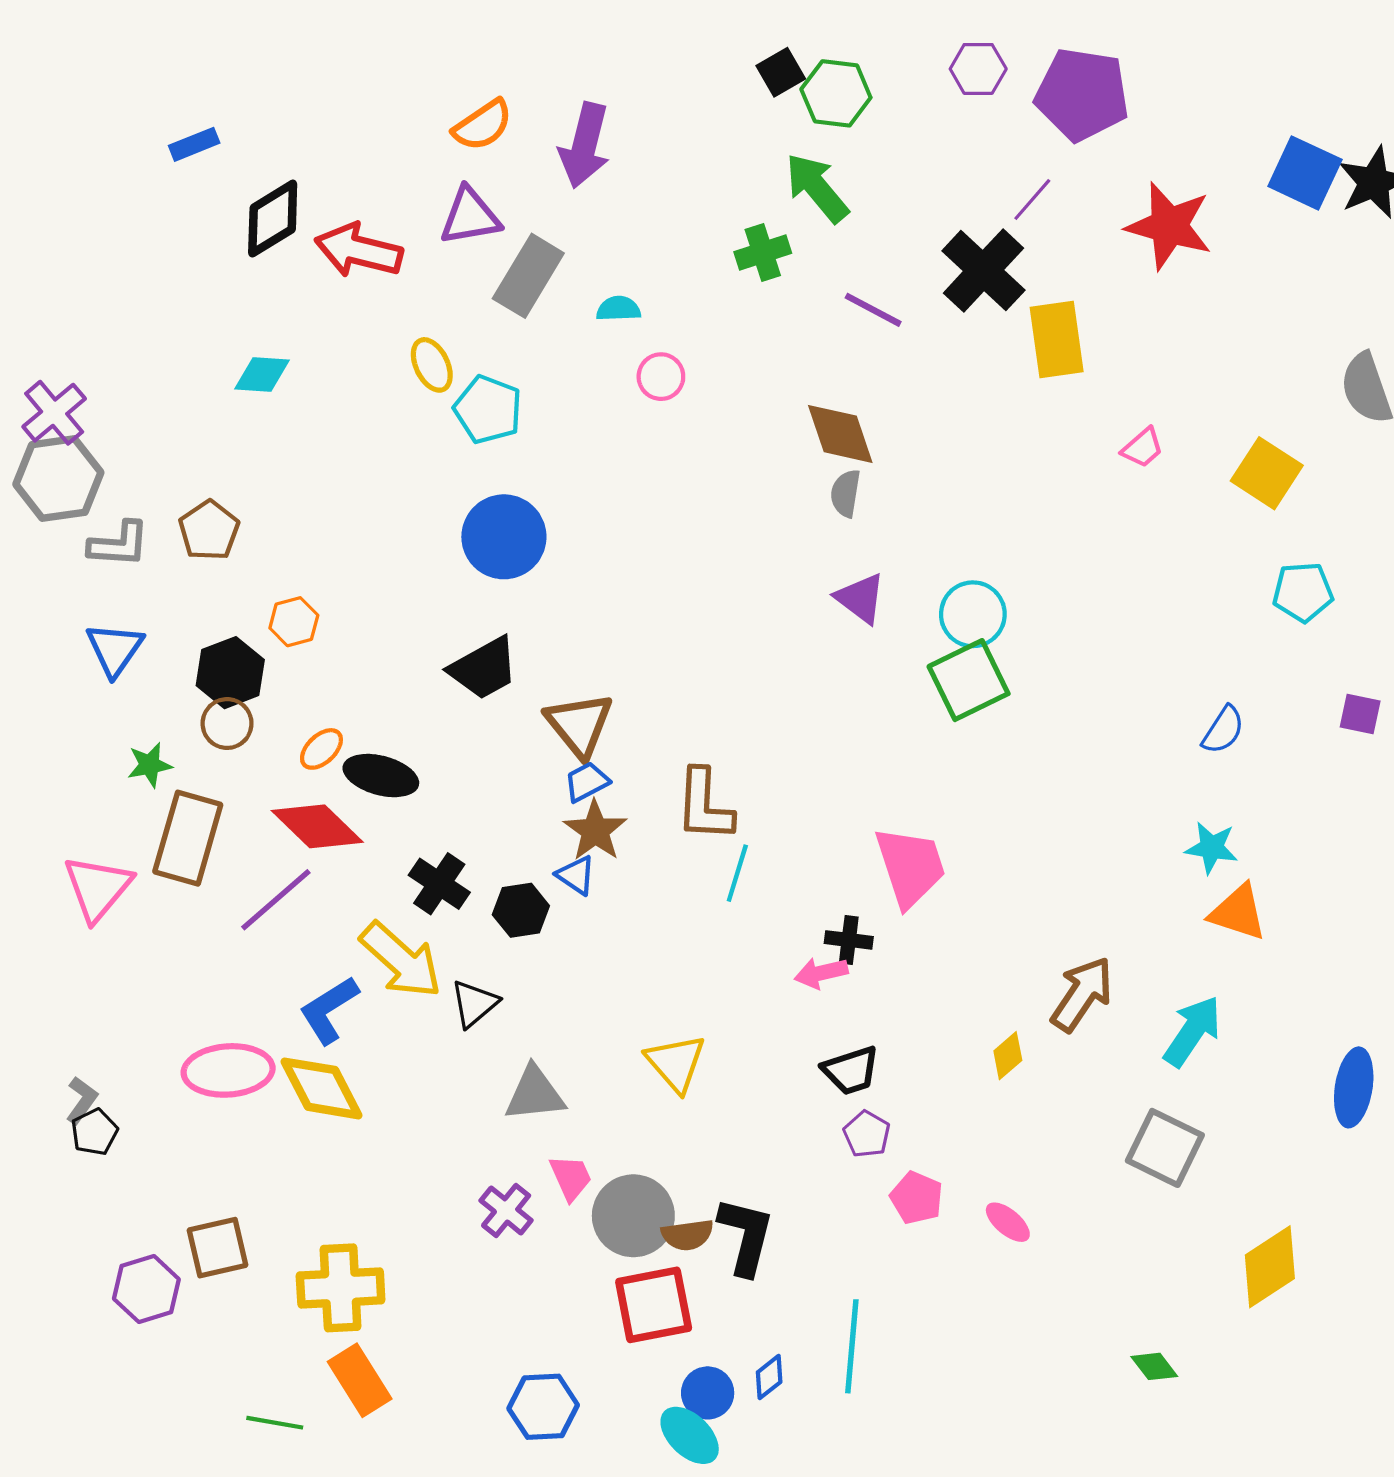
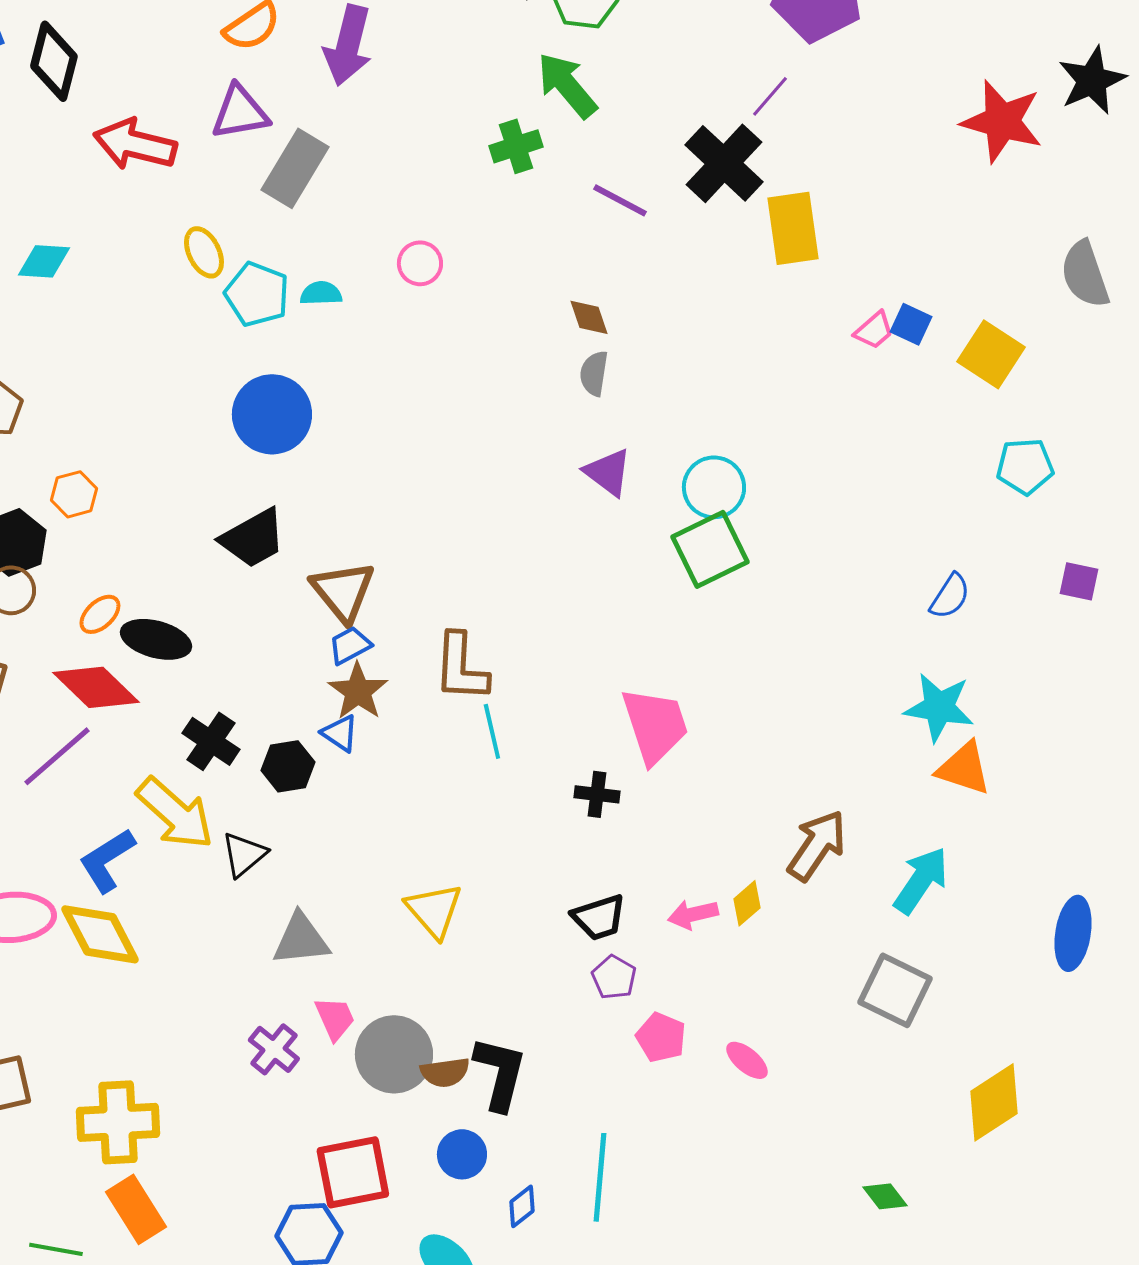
blue square: (1305, 173) -> (911, 324), moved, size x0.6
black diamond: (273, 219) -> (54, 61), moved, turned -44
red star: (1169, 226) -> (1002, 121), moved
cyan semicircle: (619, 309) -> (321, 293), moved
brown diamond: (840, 434) -> (589, 317), size x0.6
cyan star: (1212, 848) -> (939, 707), size x1.4
cyan line: (737, 873) -> (492, 731), turned -30
pink arrow: (821, 973) -> (693, 914), moved
red square: (654, 1305) -> (353, 1172), moved
blue circle: (708, 1393) -> (462, 1154), moved

